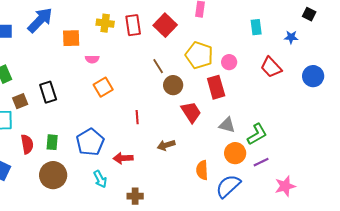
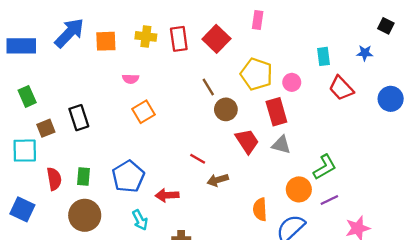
cyan rectangle: (256, 27) -> (324, 56), moved
orange square: (71, 38) -> (106, 41), moved
red line: (137, 117) -> (198, 159), moved, turned -56
gray triangle: (227, 125) -> (281, 145), moved

